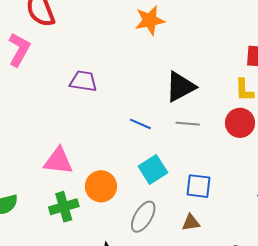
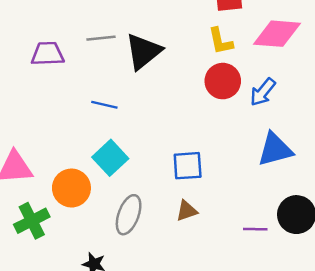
purple trapezoid: (83, 81) -> (48, 54), moved
gray line: (188, 124) -> (101, 38), moved
cyan square: (153, 169) -> (110, 158), moved

